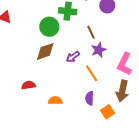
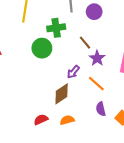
brown diamond: (45, 51) -> (62, 94), moved
red semicircle: (28, 85) -> (41, 119), moved

